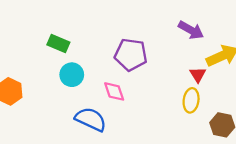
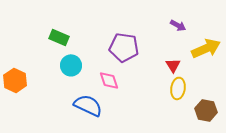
purple arrow: (191, 30) -> (178, 25), size x0.7
red triangle: (198, 75) -> (173, 65), moved

